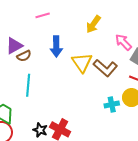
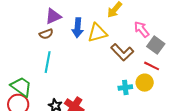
purple triangle: (14, 46) -> (53, 16), moved
yellow triangle: (82, 62) -> (97, 33), moved, turned 45

